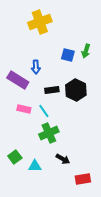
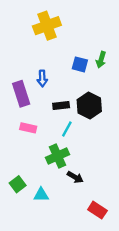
purple rectangle: (18, 80) -> (21, 94), turned 40
cyan line: (44, 111) -> (67, 129), moved, turned 64
black arrow: (63, 159) -> (75, 177), moved
red rectangle: (83, 179) -> (97, 210), turned 42

